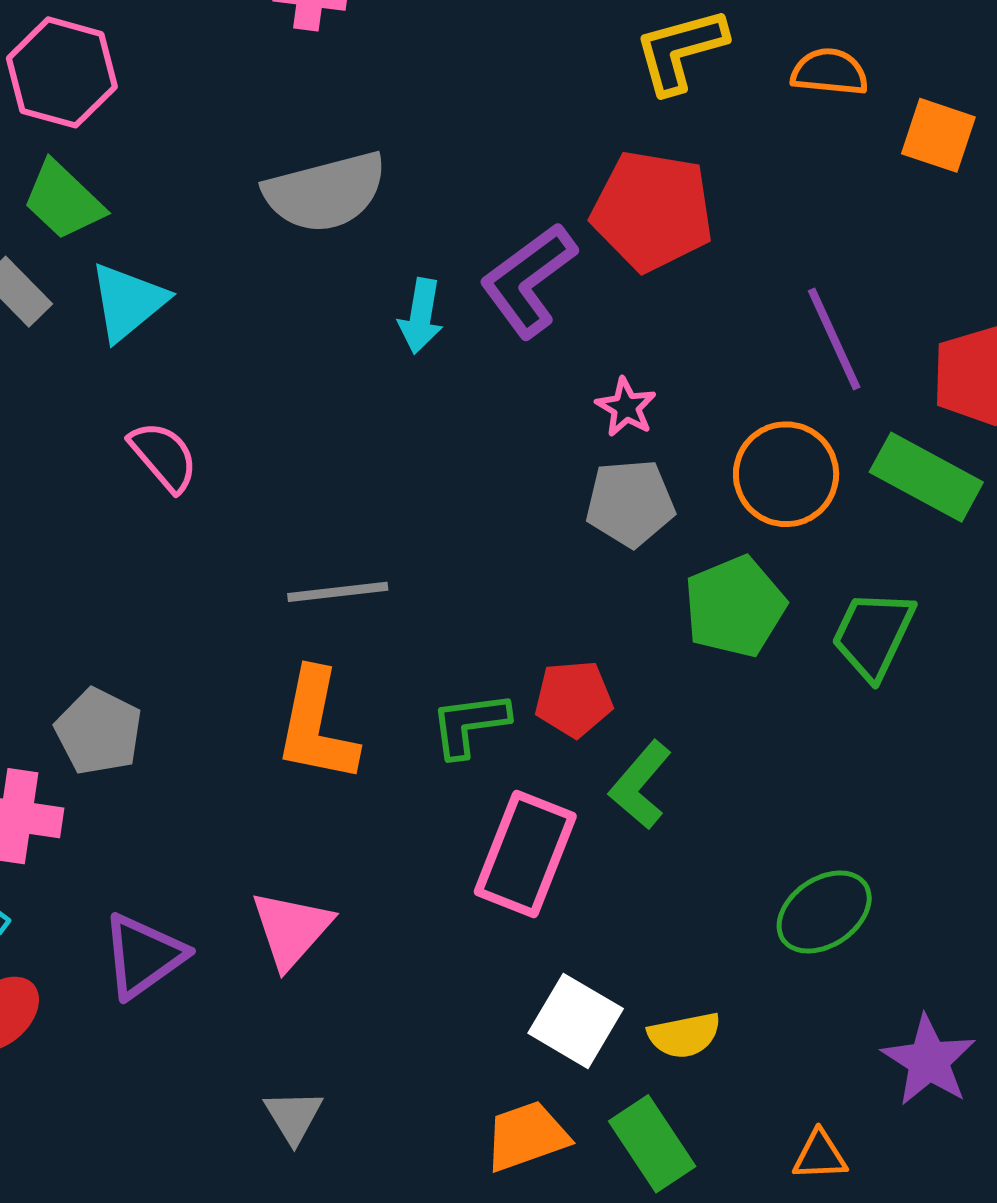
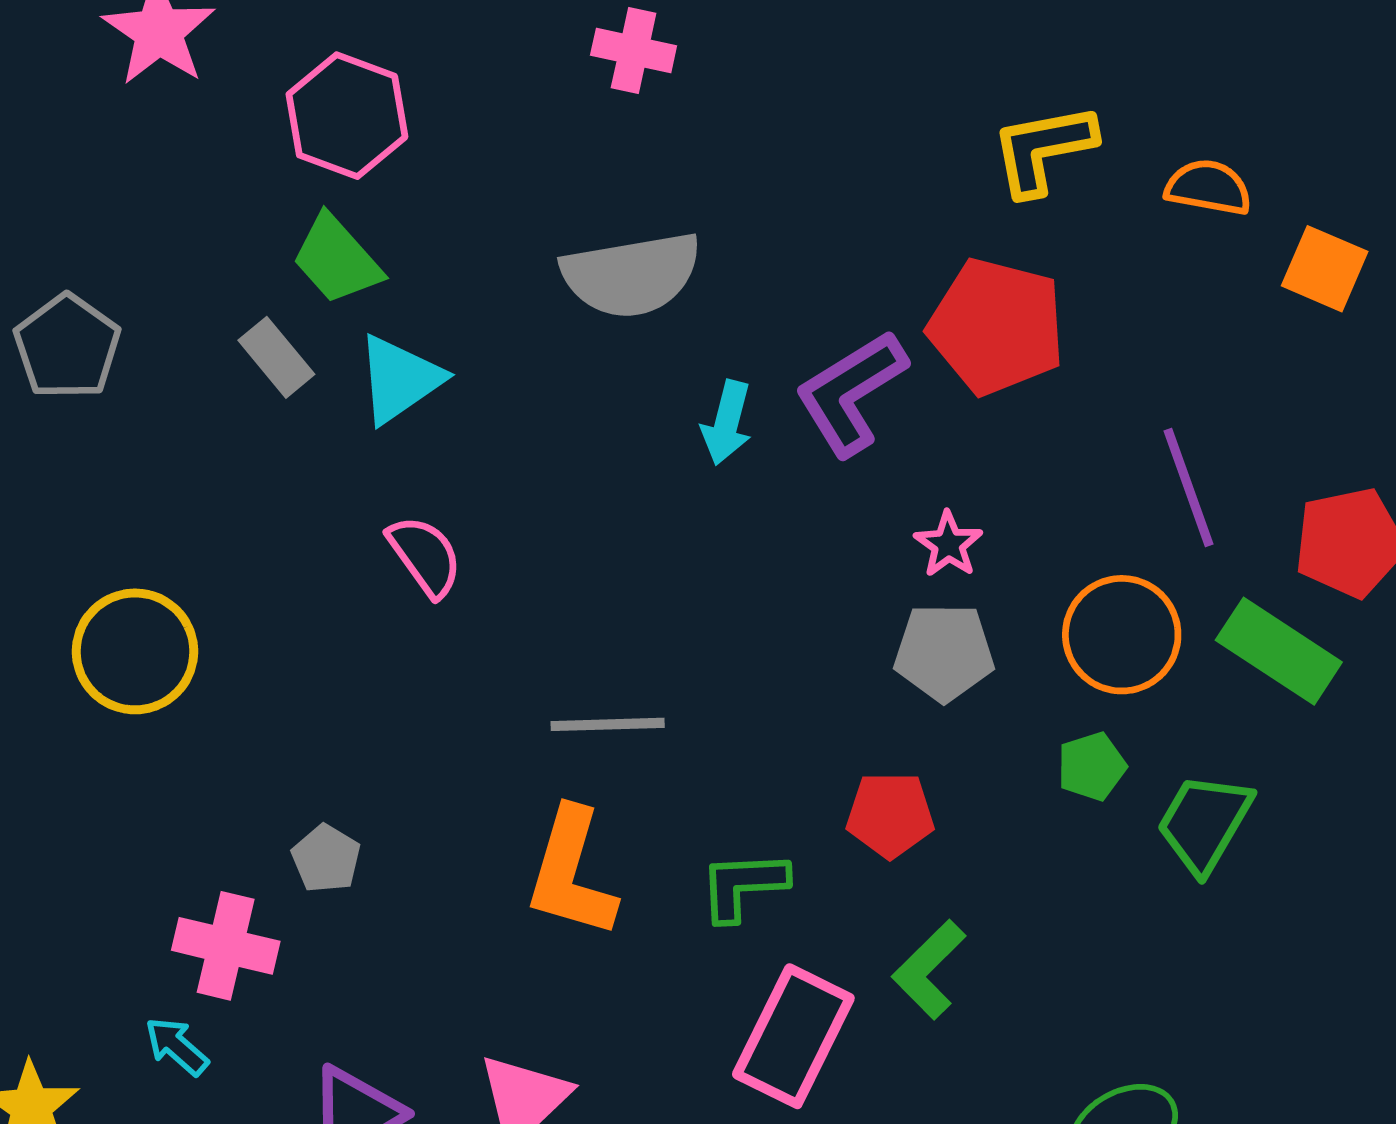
green pentagon: (735, 607) -> (1092, 766), moved, size x0.6
red pentagon: (574, 699) -> (890, 815), moved
gray pentagon: (99, 731) -> (326, 859), size x0.7

